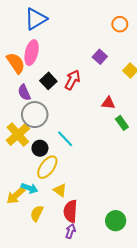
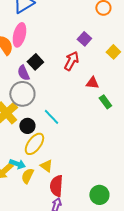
red arrow: (73, 80) -> (71, 61), moved
purple semicircle: (24, 92) -> (23, 73), moved
yellow semicircle: (37, 213) -> (27, 176), moved

